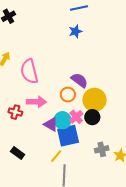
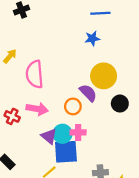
yellow circle: (95, 100) -> (104, 76), moved
pink cross: (76, 117) -> (78, 132), turned 32
black circle: (92, 117) -> (120, 104), moved

